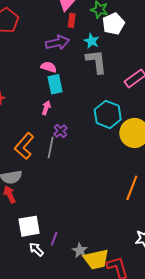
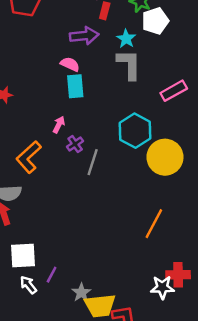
pink arrow: (46, 108) -> (59, 125), moved
gray line: (51, 147) -> (93, 162), moved

